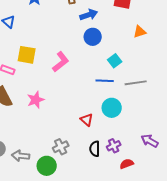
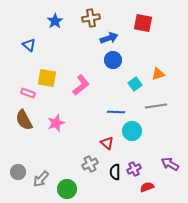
orange triangle: (140, 32) -> (158, 74), moved
blue line: (105, 81) -> (116, 112), moved
gray cross: (61, 147) -> (90, 164), moved
gray arrow: (21, 156) -> (41, 179), turned -54

